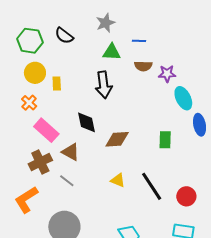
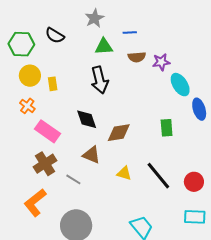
brown triangle: (71, 152) -> (91, 155), moved

